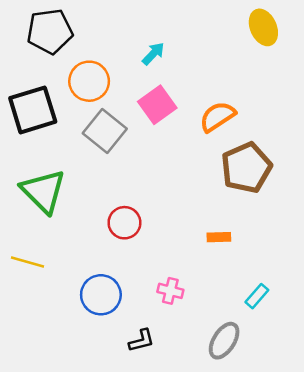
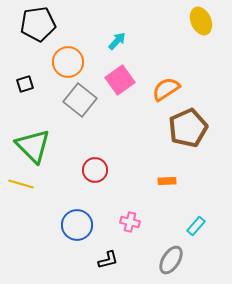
black square: (33, 110) -> (25, 84), size x0.5
yellow line: (28, 262) -> (21, 184), moved

